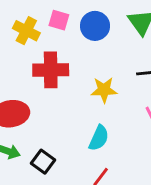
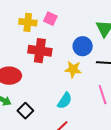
blue circle: (95, 26) -> (83, 46), moved
yellow cross: (26, 31) -> (28, 22), turned -30

